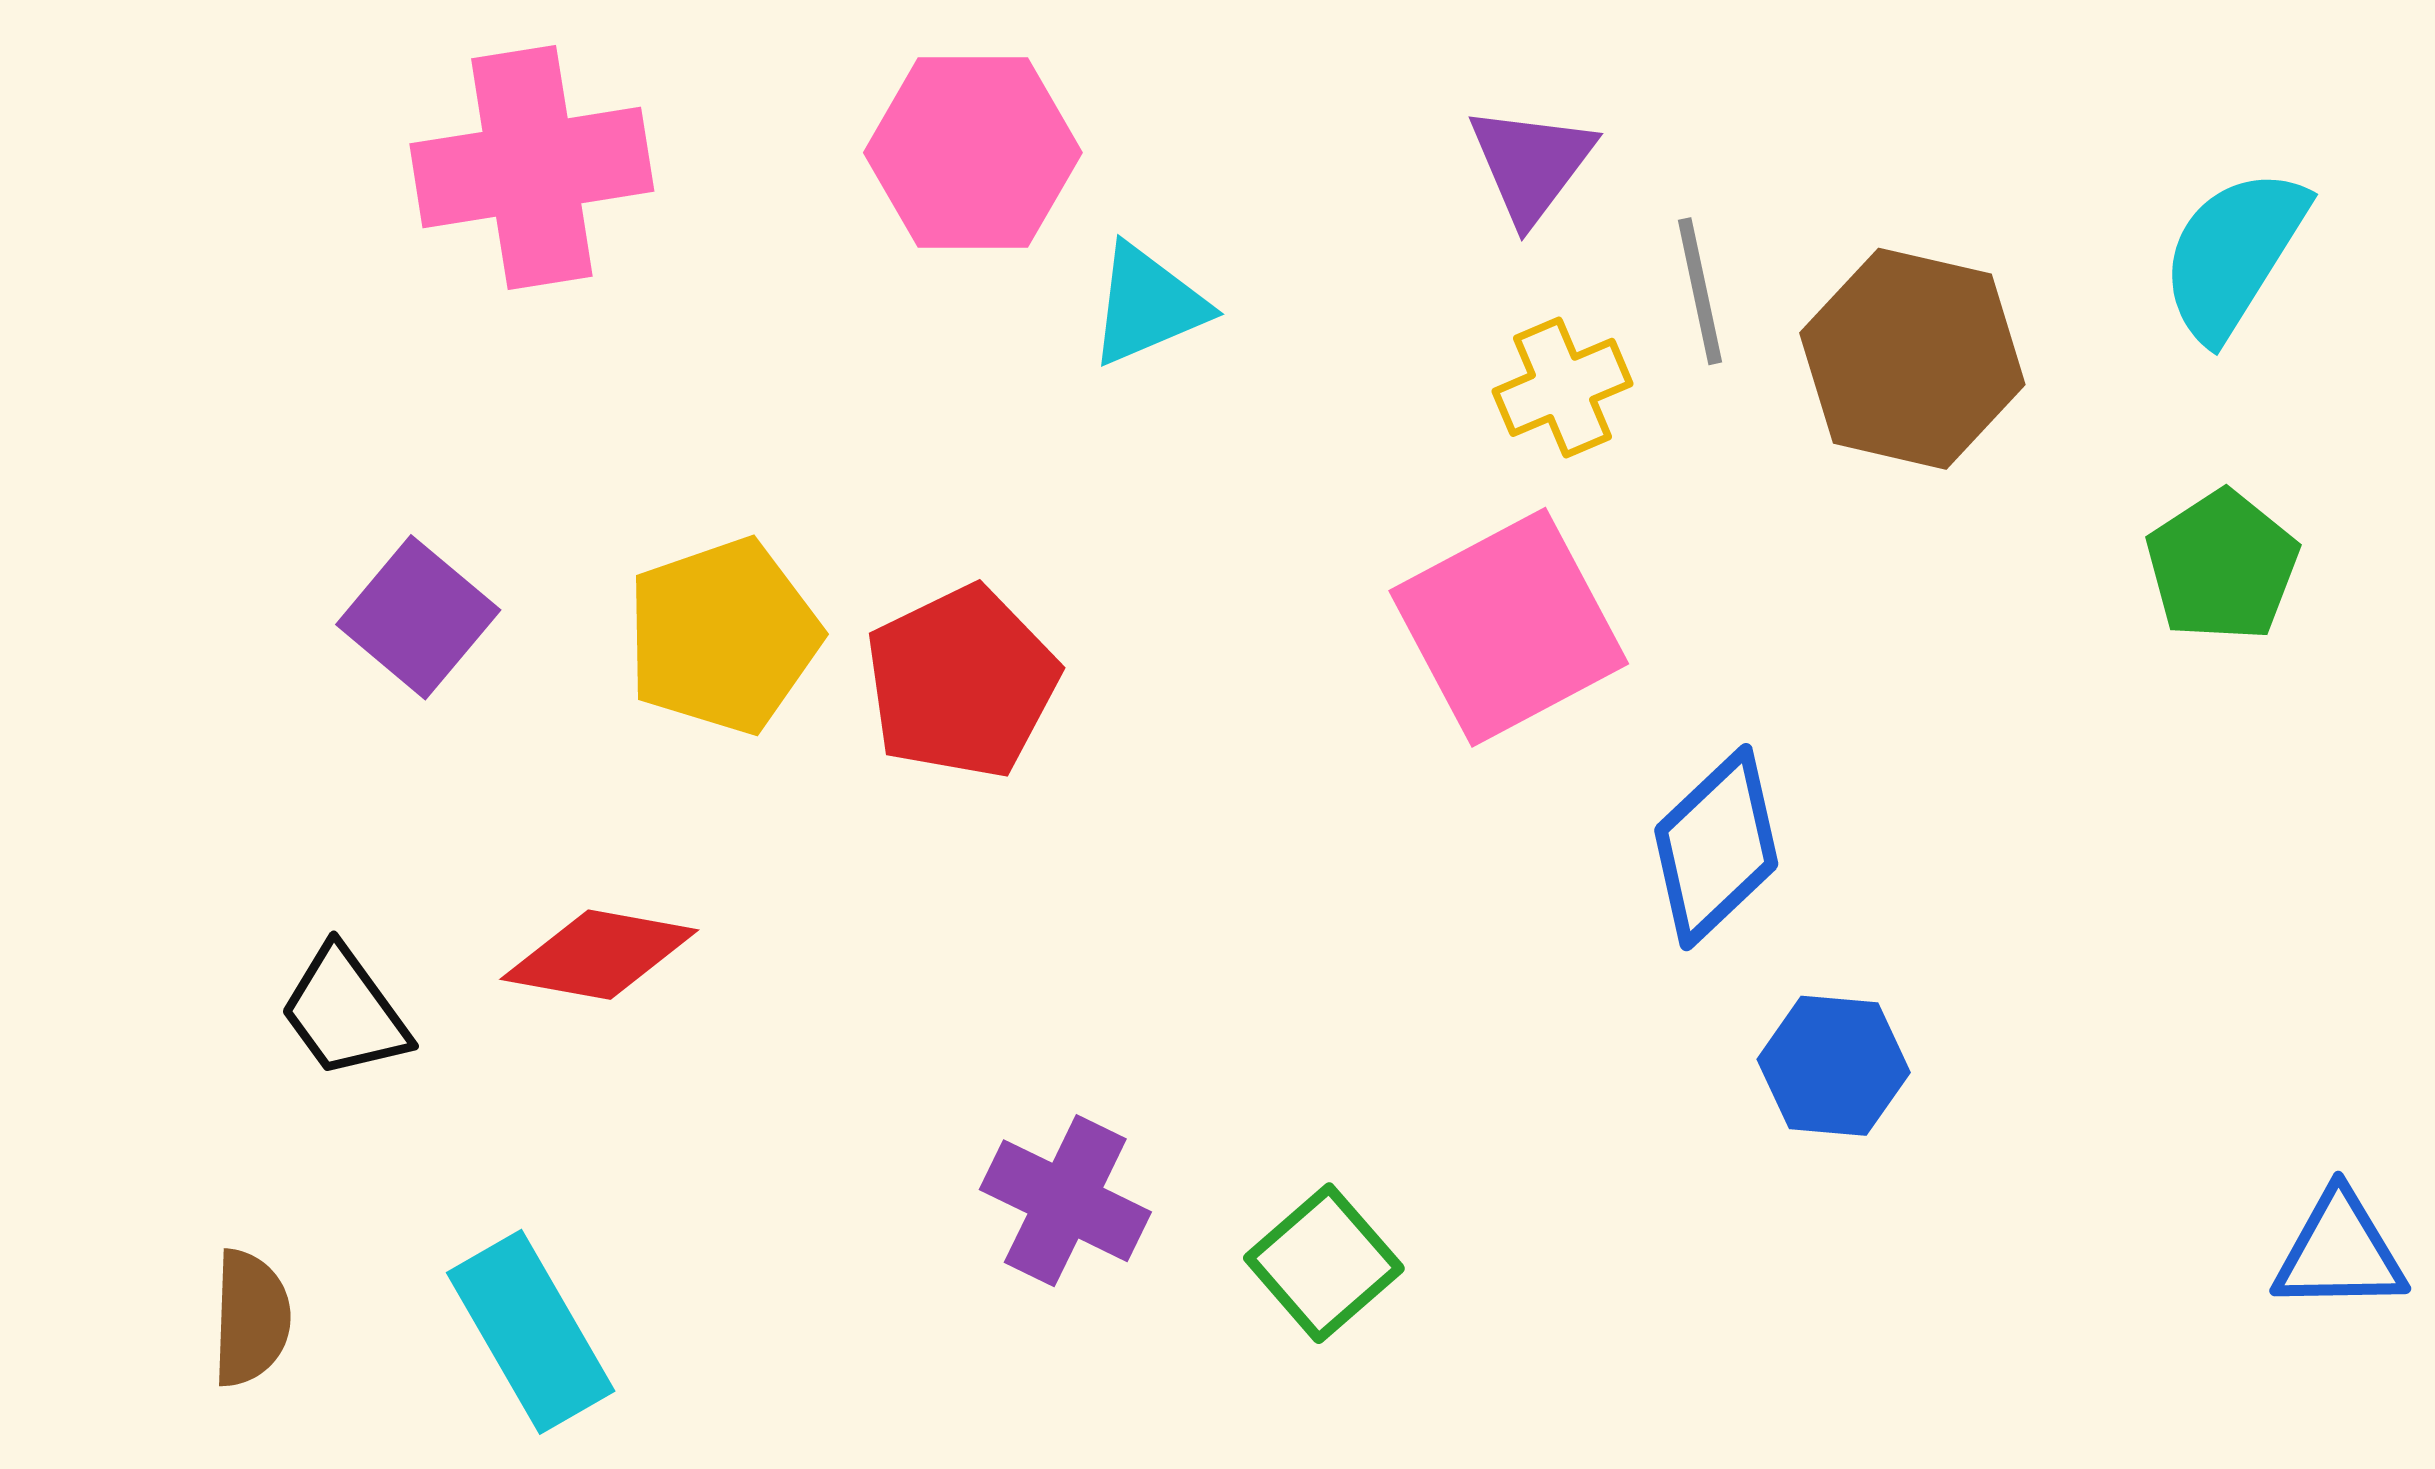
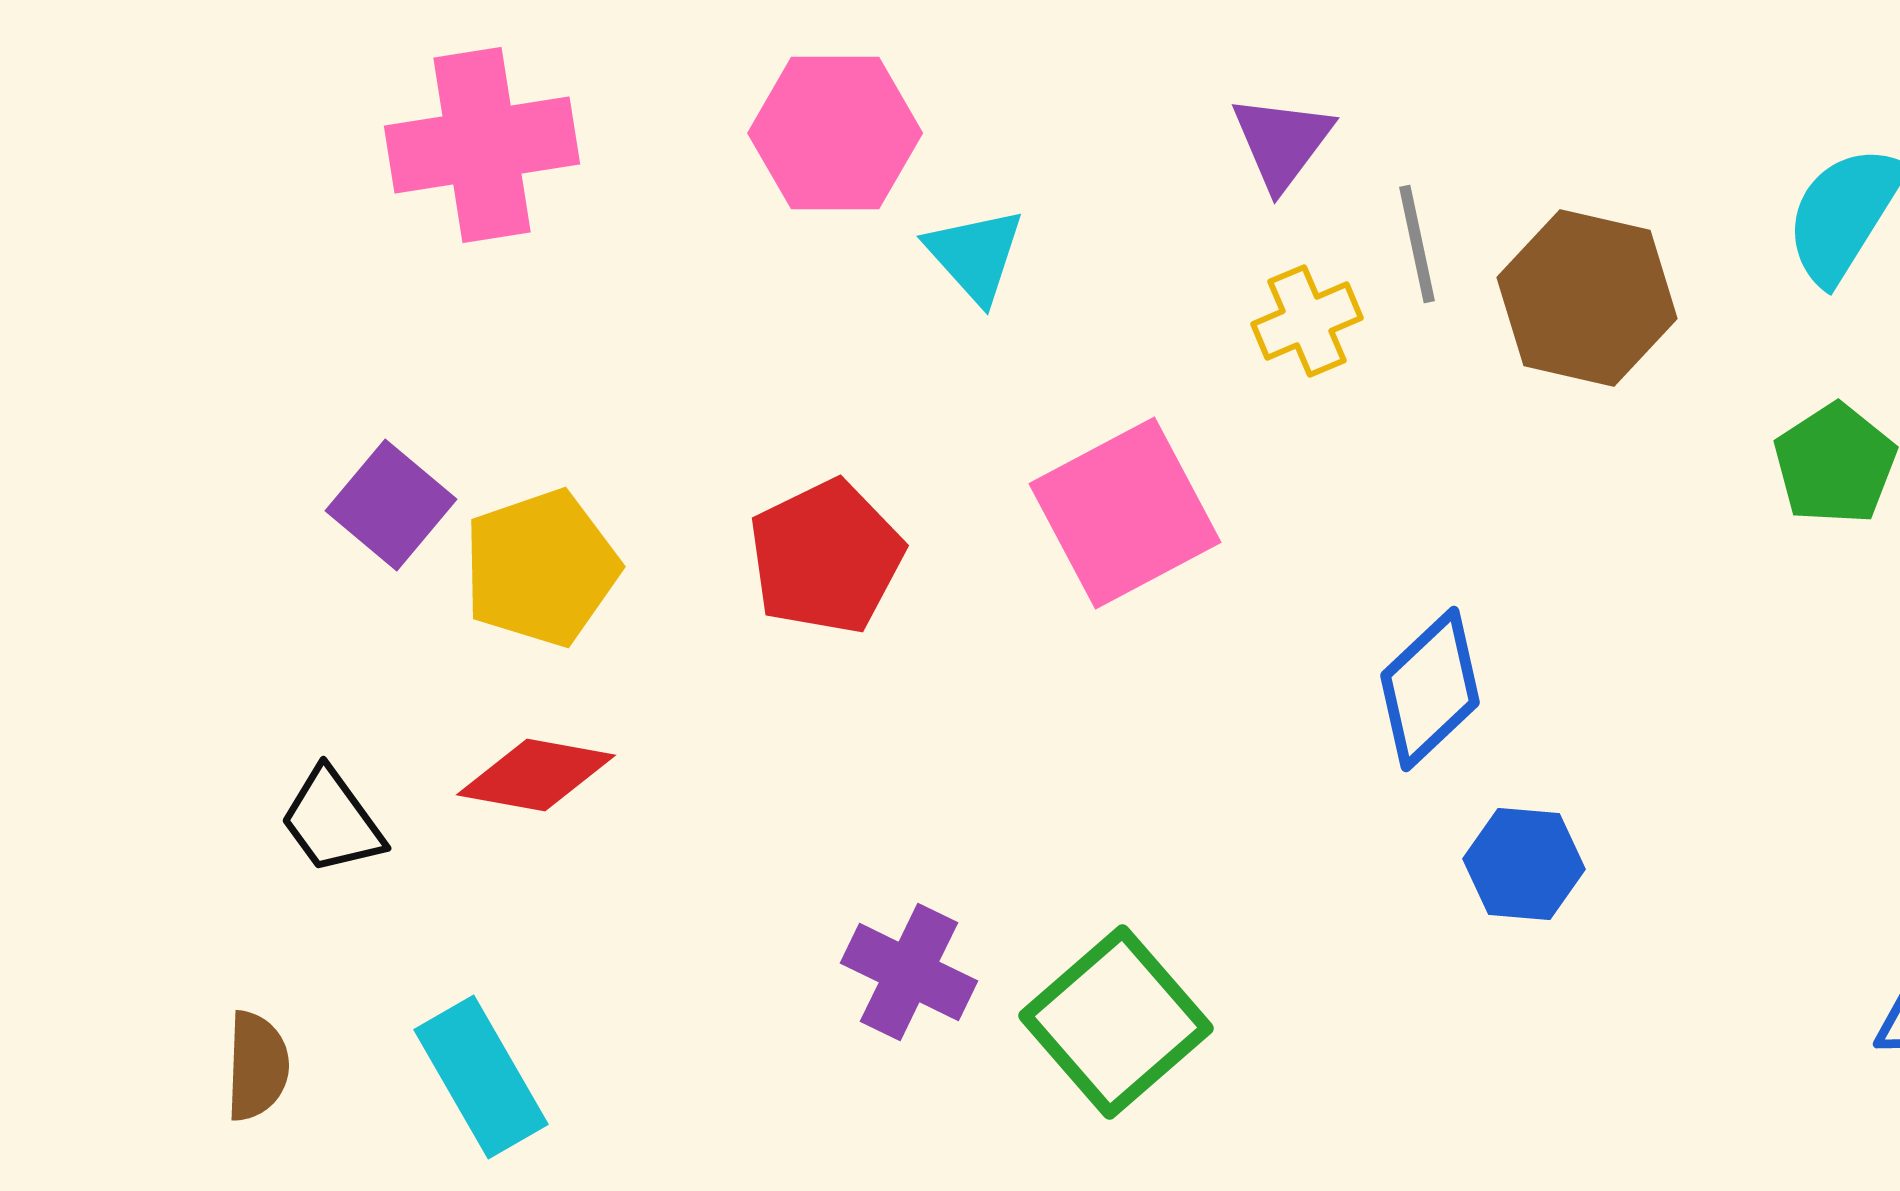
cyan triangle: (1148, 305) -> (975, 255), turned -49
pink square: (1509, 627) -> (1125, 513), moved
yellow pentagon: (723, 636) -> (541, 568), moved
green square: (1324, 1263) -> (1116, 1022), size x1.5

